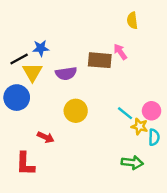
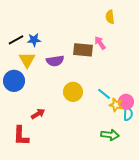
black line: (19, 59) -> (16, 40), moved
yellow circle: (76, 111) -> (73, 92), moved
pink circle: (152, 111) -> (126, 102), moved
red arrow: (46, 137) -> (38, 114), turned -56

